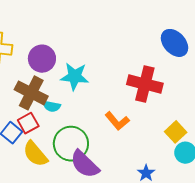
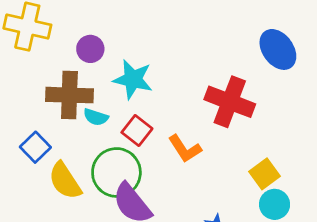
purple circle: (42, 59) -> (90, 49), size x0.7
brown cross: (31, 93) -> (69, 95), turned -32
red square: (28, 123) -> (137, 130), moved, turned -30

